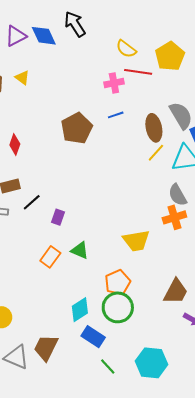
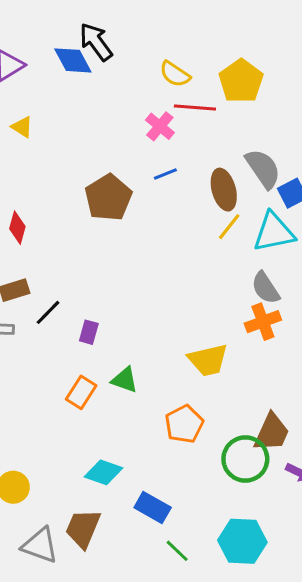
blue diamond: (44, 36) -> (73, 60), moved
pink cross: (114, 83) -> (160, 126), turned -36
green circle: (118, 307) -> (245, 459), moved
cyan diamond: (80, 310) -> (103, 472), moved, turned 55

